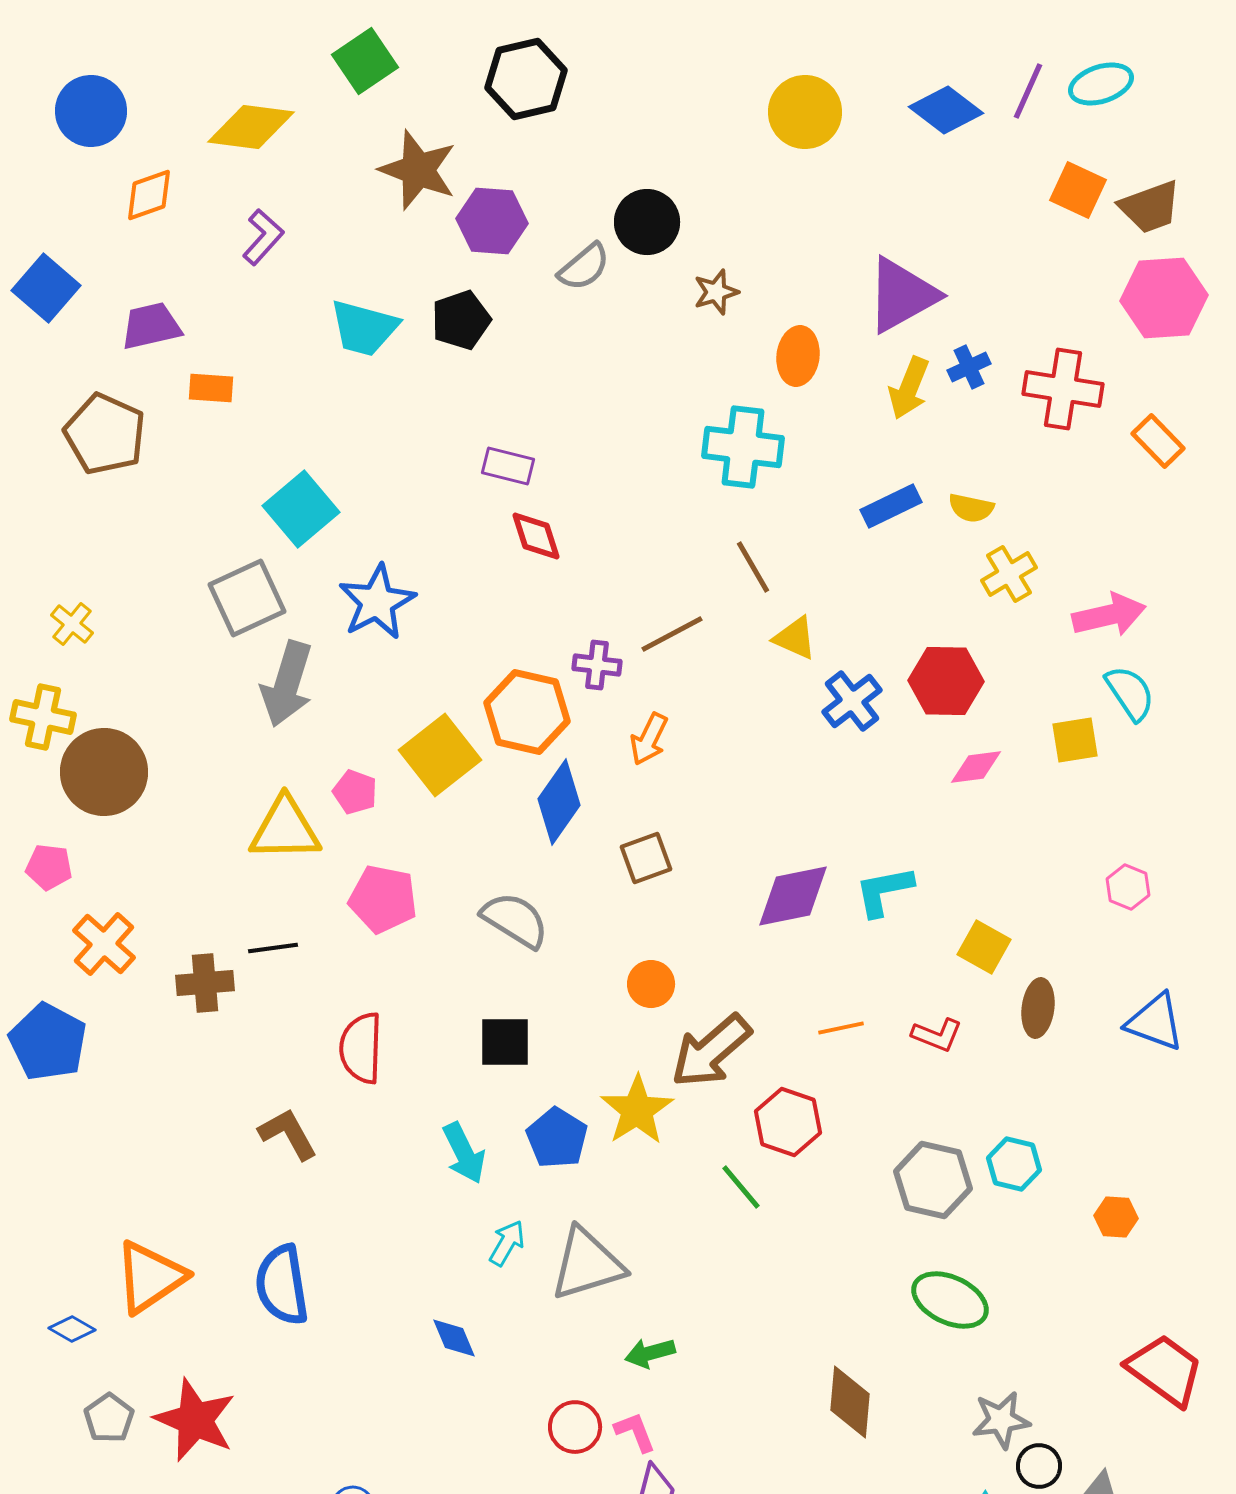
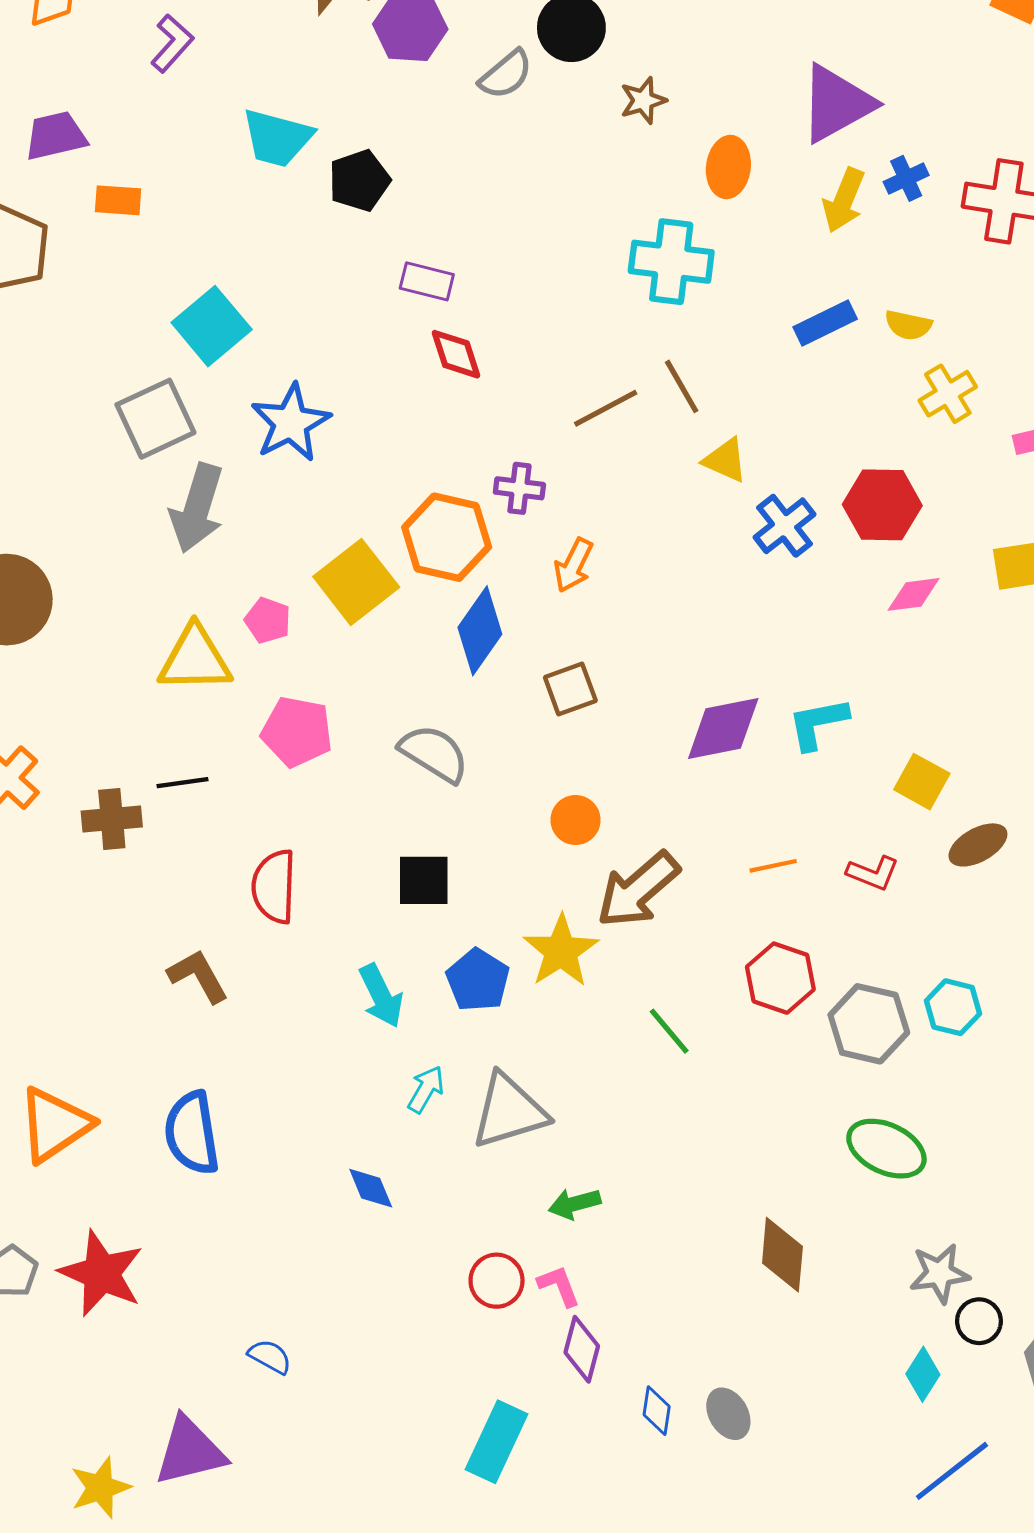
black pentagon: (461, 320) -> (359, 181), moved
brown line: (672, 634) -> (606, 408), moved
brown ellipse: (1038, 1008) -> (978, 845), turned 54
red hexagon: (788, 1122) -> (780, 978), moved

